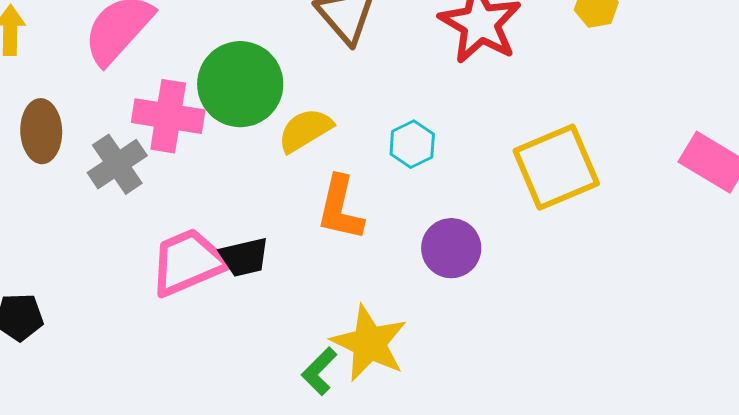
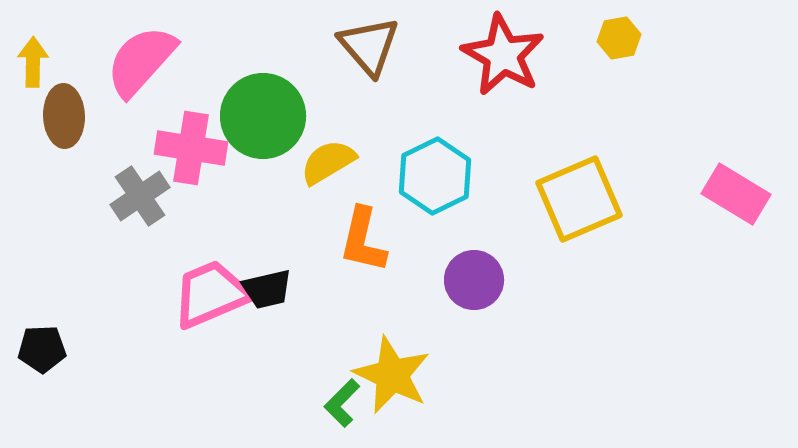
brown ellipse: (41, 131) -> (64, 116), moved
cyan hexagon: (412, 144) -> (435, 176), size x1.6

